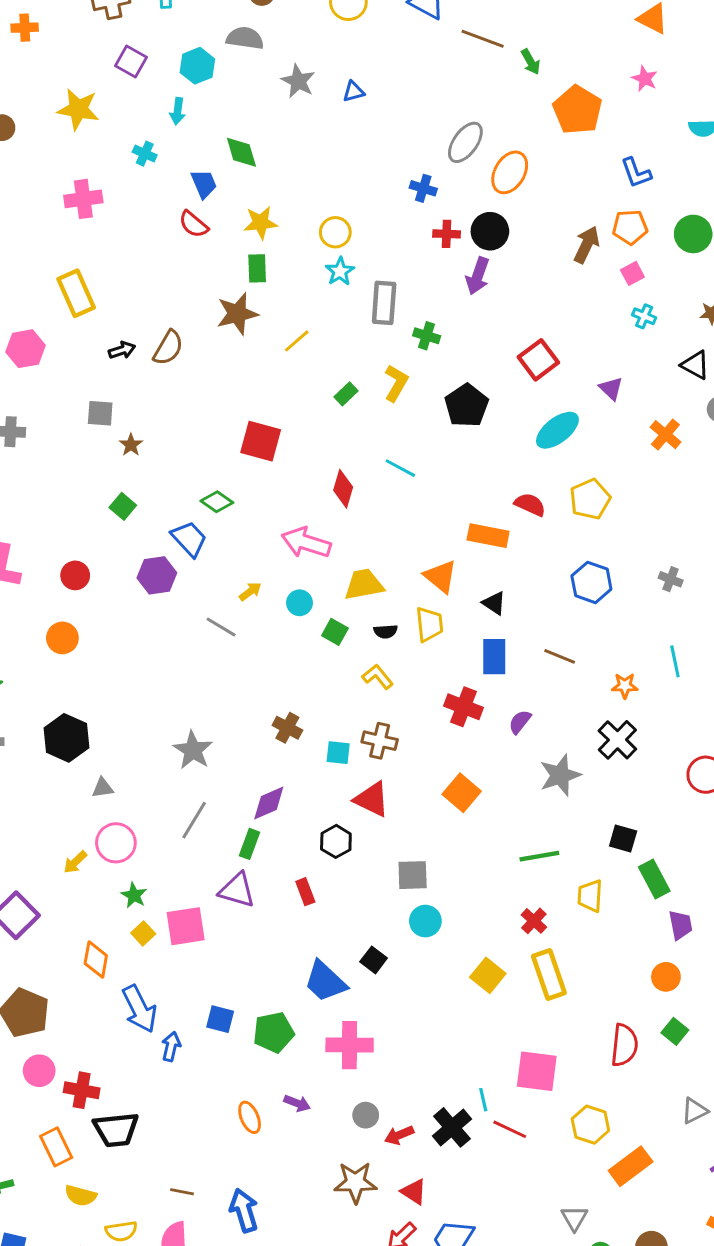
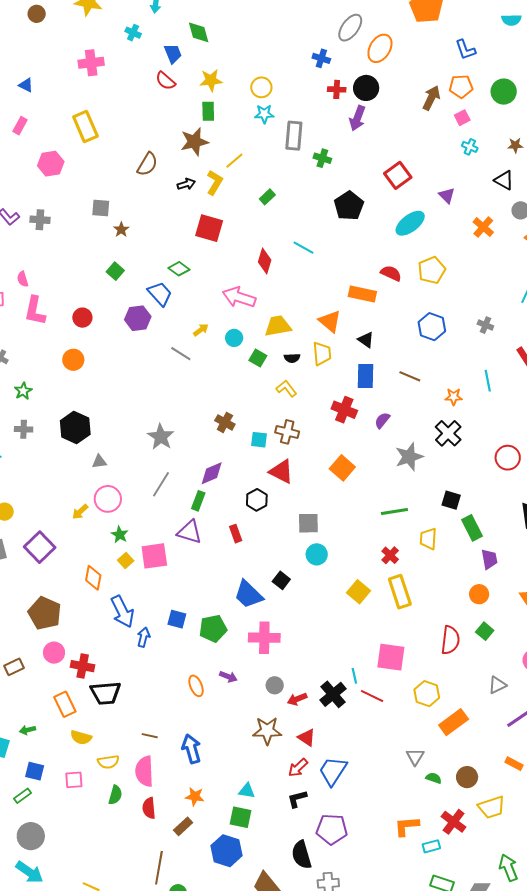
cyan star: (340, 271) -> (264, 114), turned 30
black arrow: (122, 350) -> (186, 184), moved
yellow L-shape: (396, 383) -> (215, 182), moved

